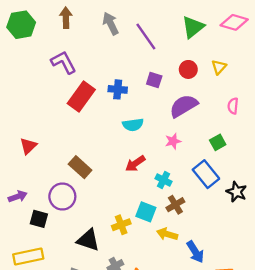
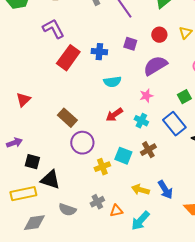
cyan cross: (164, 180) -> (141, 121), moved
purple circle: (62, 197) -> (82, 143), moved
yellow arrow: (167, 234) -> (140, 190), moved
black triangle: (88, 240) -> (50, 180), moved

